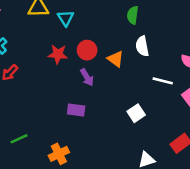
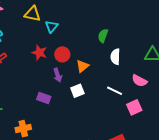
white semicircle: (142, 46) -> (115, 57), moved
orange triangle: (116, 59) -> (82, 66), turned 32
white square: (136, 113) -> (77, 91), moved

